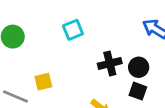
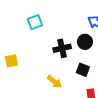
black circle: (139, 67) -> (85, 42), moved

